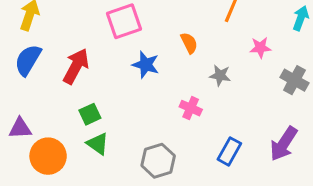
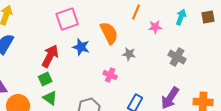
orange semicircle: (189, 43) -> (109, 33), size x1.6
pink star: (260, 48) -> (155, 27), moved
red arrow: (76, 66) -> (50, 56), moved

